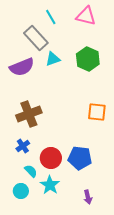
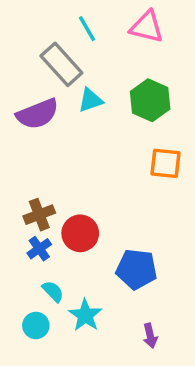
orange square: (97, 112) -> (166, 163), moved
brown cross: (29, 114) -> (39, 215), moved, size x0.7
red circle: (51, 158) -> (80, 233), moved

